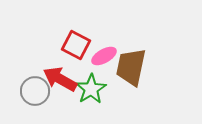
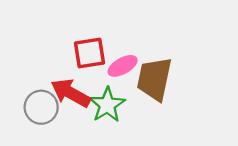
red square: (76, 45) -> (90, 53), turned -36

